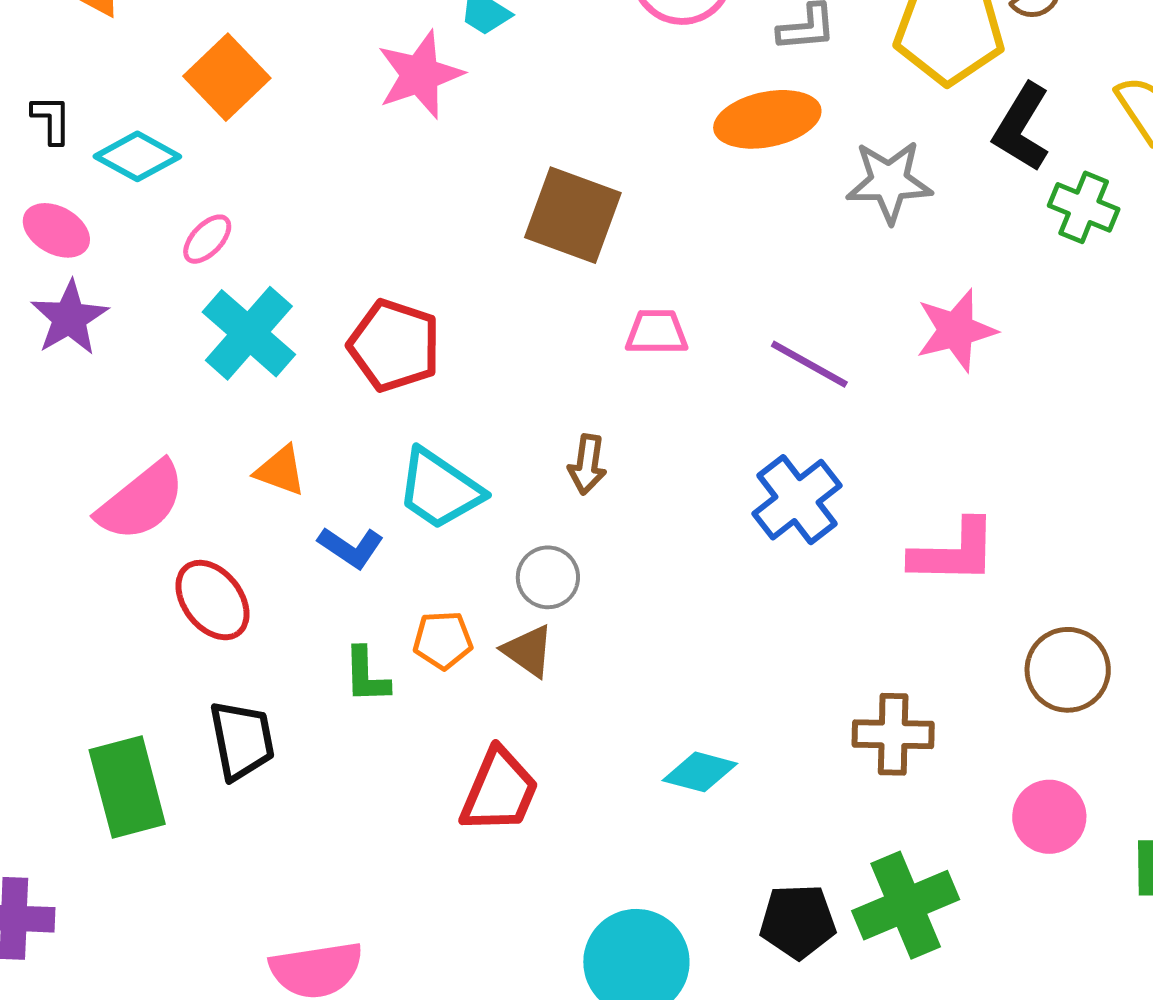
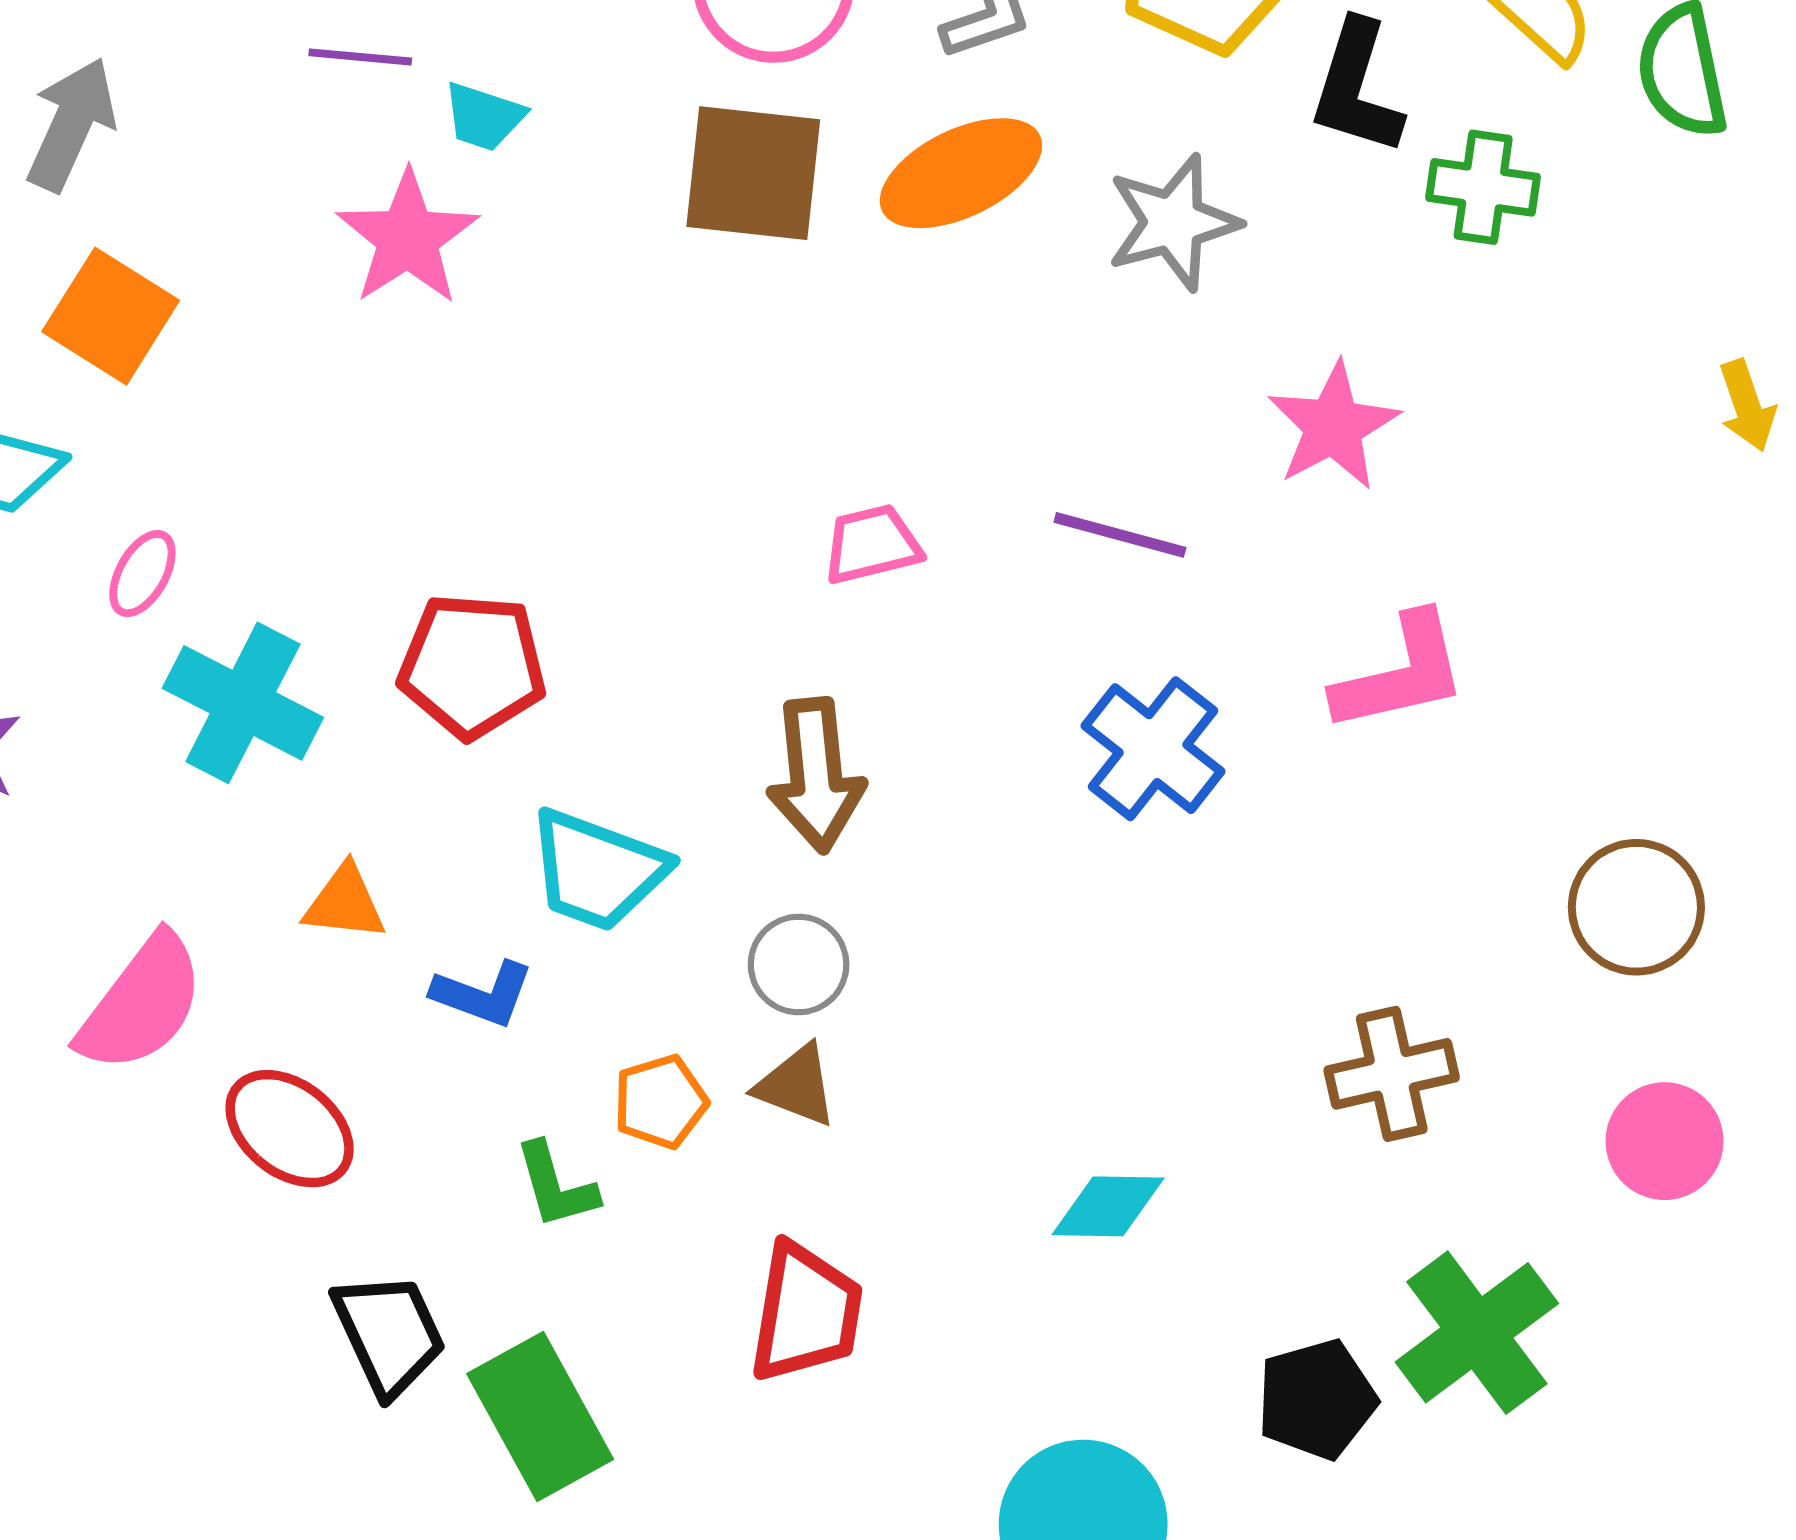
brown square: (573, 215) -> (753, 173), moved
brown arrow: (587, 464) -> (816, 775), size x1.6
pink L-shape: (954, 552) -> (1401, 673), moved
green rectangle: (127, 787) -> (540, 1417), moved

